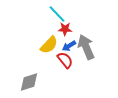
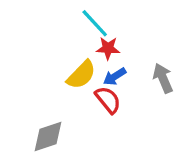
gray arrow: (86, 47) -> (163, 78), moved, size x0.7

